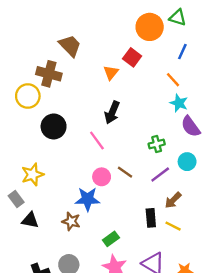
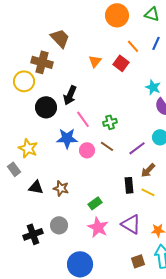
orange circle: (150, 27) -> (117, 15), moved
red square: (132, 57) -> (121, 63), moved
orange line: (173, 80) -> (133, 46), moved
black arrow: (112, 112) -> (70, 95), moved
green cross: (157, 144) -> (110, 122), moved
yellow star: (32, 174) -> (28, 148), turned -30
blue star: (88, 199) -> (67, 138), moved
black triangle: (30, 220) -> (36, 187), moved

